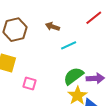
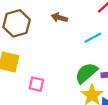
cyan line: (69, 45) -> (93, 38), moved

